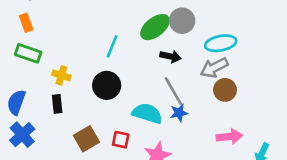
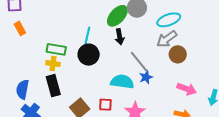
green rectangle: (28, 53) -> (56, 49), moved
black arrow: (170, 56) -> (120, 37), moved, turned 77
black circle: (107, 85) -> (89, 55), moved
black rectangle: (57, 104) -> (53, 86), size x1.5
pink arrow: (229, 137) -> (187, 89), turned 36

